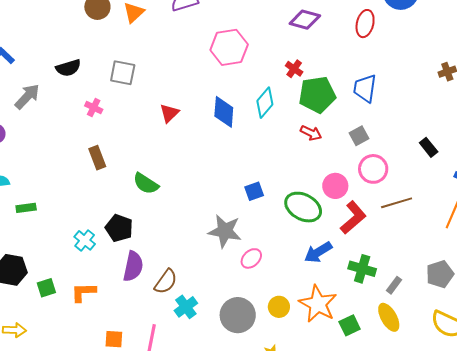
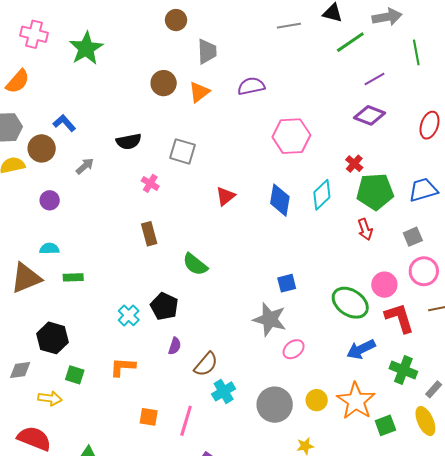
blue trapezoid: (365, 88) -> (423, 190), turned 60
gray arrow: (27, 96) -> (85, 166), size x0.7
red arrow: (311, 133) -> (365, 229), turned 40
blue square: (254, 191) -> (287, 283), moved
red L-shape: (353, 218) -> (399, 318), turned -72
purple semicircle: (133, 266) -> (175, 346), size x0.6
green square: (46, 288) -> (75, 375), moved, turned 30

